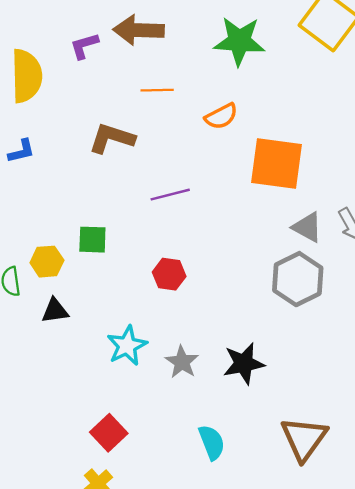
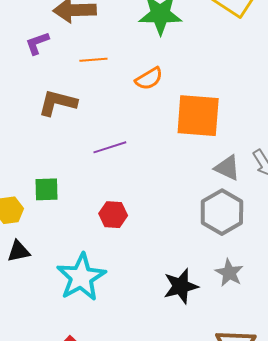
purple L-shape: (84, 46) -> (37, 43), moved
cyan star: (127, 346) -> (81, 277), size x1.4
gray star: (182, 362) -> (229, 273), moved

